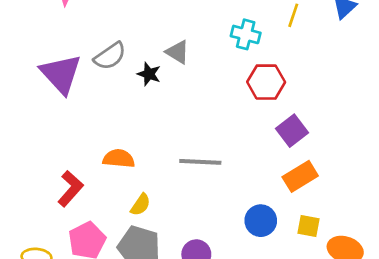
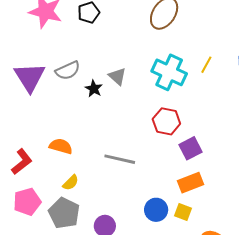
cyan cross: (246, 34) -> (169, 72), size x1.6
red hexagon: (266, 82) -> (166, 121), moved
yellow square: (309, 226) -> (183, 212), moved

